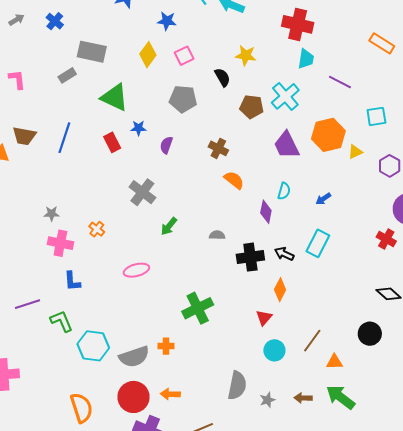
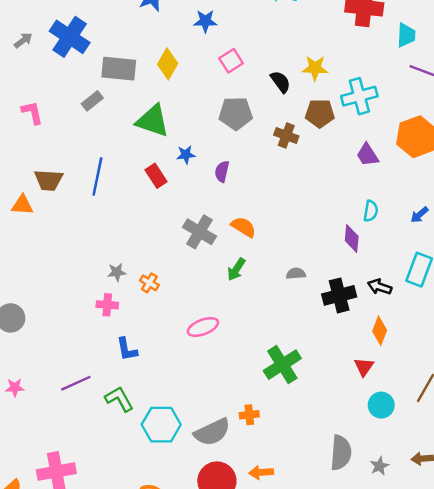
blue cross: (55, 21) -> (70, 37), size x1.8
yellow diamond: (148, 55) -> (168, 64), moved
yellow star: (246, 55) -> (315, 68), moved
cyan trapezoid: (306, 59) -> (406, 35), moved
cyan cross: (285, 96) -> (359, 96), turned 32
purple trapezoid: (287, 145) -> (367, 155), size x0.7
brown cross: (218, 148) -> (286, 136), moved
orange semicircle: (234, 180) -> (244, 227), moved
gray star: (52, 214) -> (117, 272), moved
pink cross: (60, 243) -> (107, 305), size x0.7

